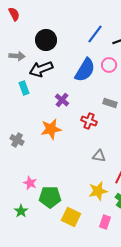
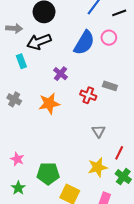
gray rectangle: (110, 103) -> (110, 86), moved
gray cross: (17, 140) -> (14, 99), moved
gray triangle: (99, 156) -> (99, 131), turned 48
pink star: (30, 183) -> (17, 159), moved

